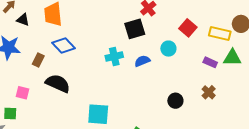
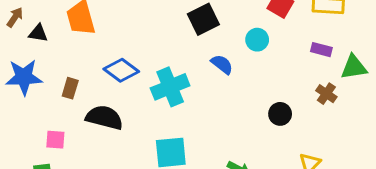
blue diamond: (63, 45) -> (121, 70), moved
cyan cross: (114, 56) -> (170, 87), moved, size x1.4
green triangle: (232, 58) -> (354, 67), moved
blue semicircle: (142, 61) -> (222, 64), turned 70

